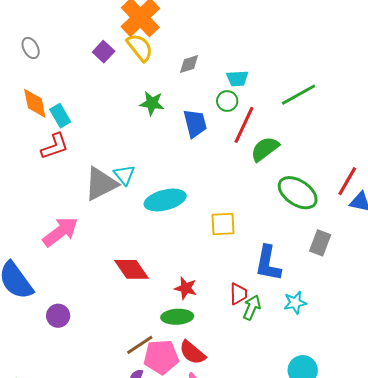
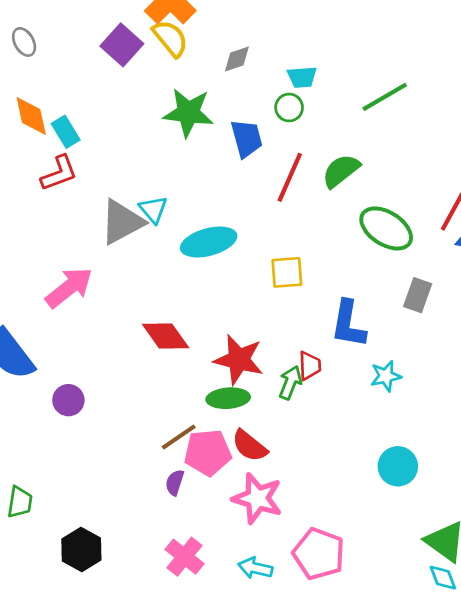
purple square: (104, 52) -> (122, 45), size x1.4
green star: (152, 103) -> (188, 113), size x1.5
red line: (244, 125) -> (290, 177), moved
red star: (186, 288) -> (239, 360), size x1.6
green arrow: (252, 308) -> (290, 383), moved

